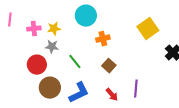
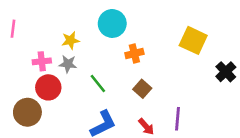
pink cross: (34, 29) -> (42, 61), moved
yellow square: (148, 29) -> (193, 40), turned -30
brown circle: (50, 88) -> (27, 112), moved

